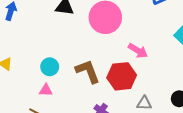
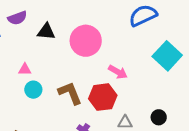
pink triangle: (46, 90) -> (25, 69), moved

